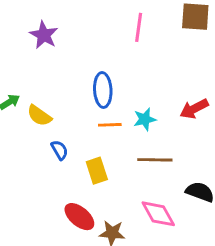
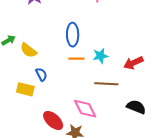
red arrow: (194, 109) -> (133, 63), moved
yellow rectangle: (97, 171) -> (25, 89), moved, turned -60
pink diamond: (158, 214) -> (85, 109), moved

